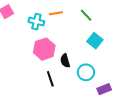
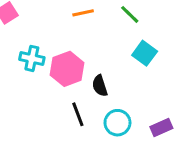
cyan cross: (36, 22) -> (32, 58), moved
cyan circle: (86, 72) -> (117, 123), moved

